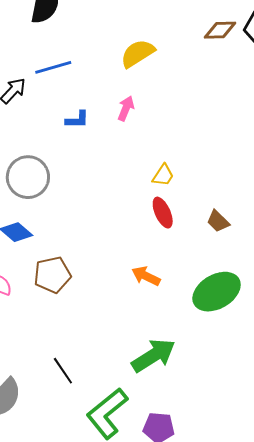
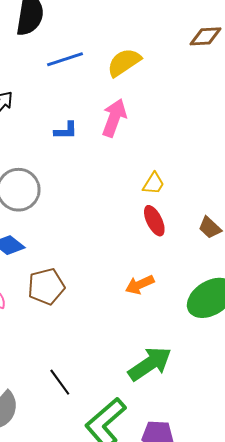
blue line: (53, 67) -> (65, 59), moved
pink arrow: (126, 108) -> (114, 118), size x1.5
orange arrow: (146, 276) -> (140, 285), turned -48

